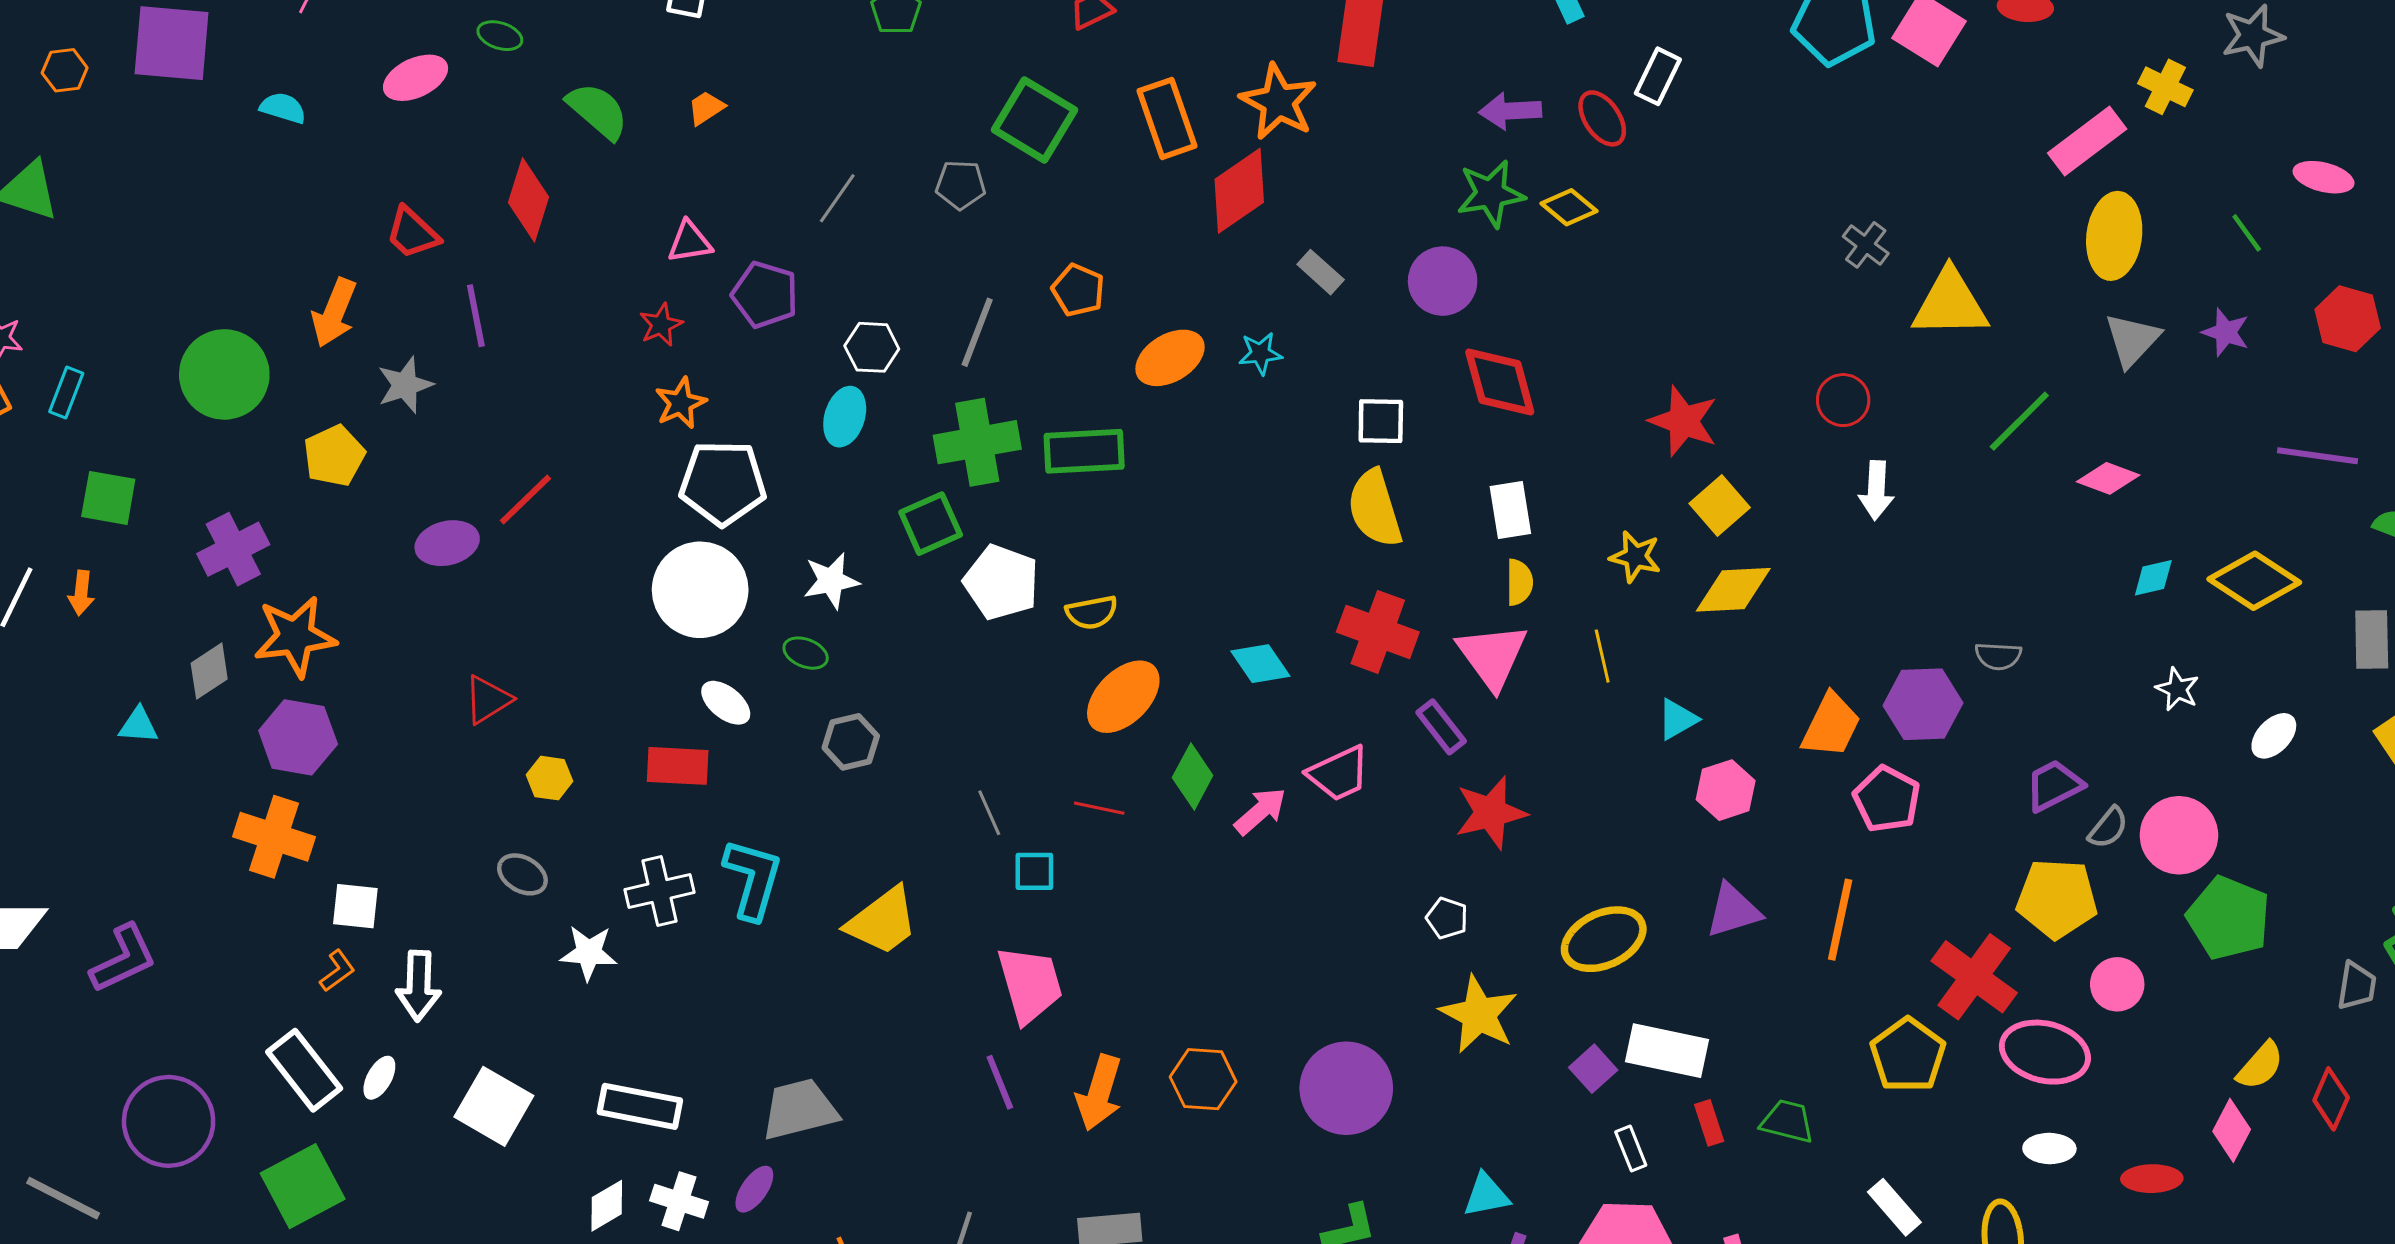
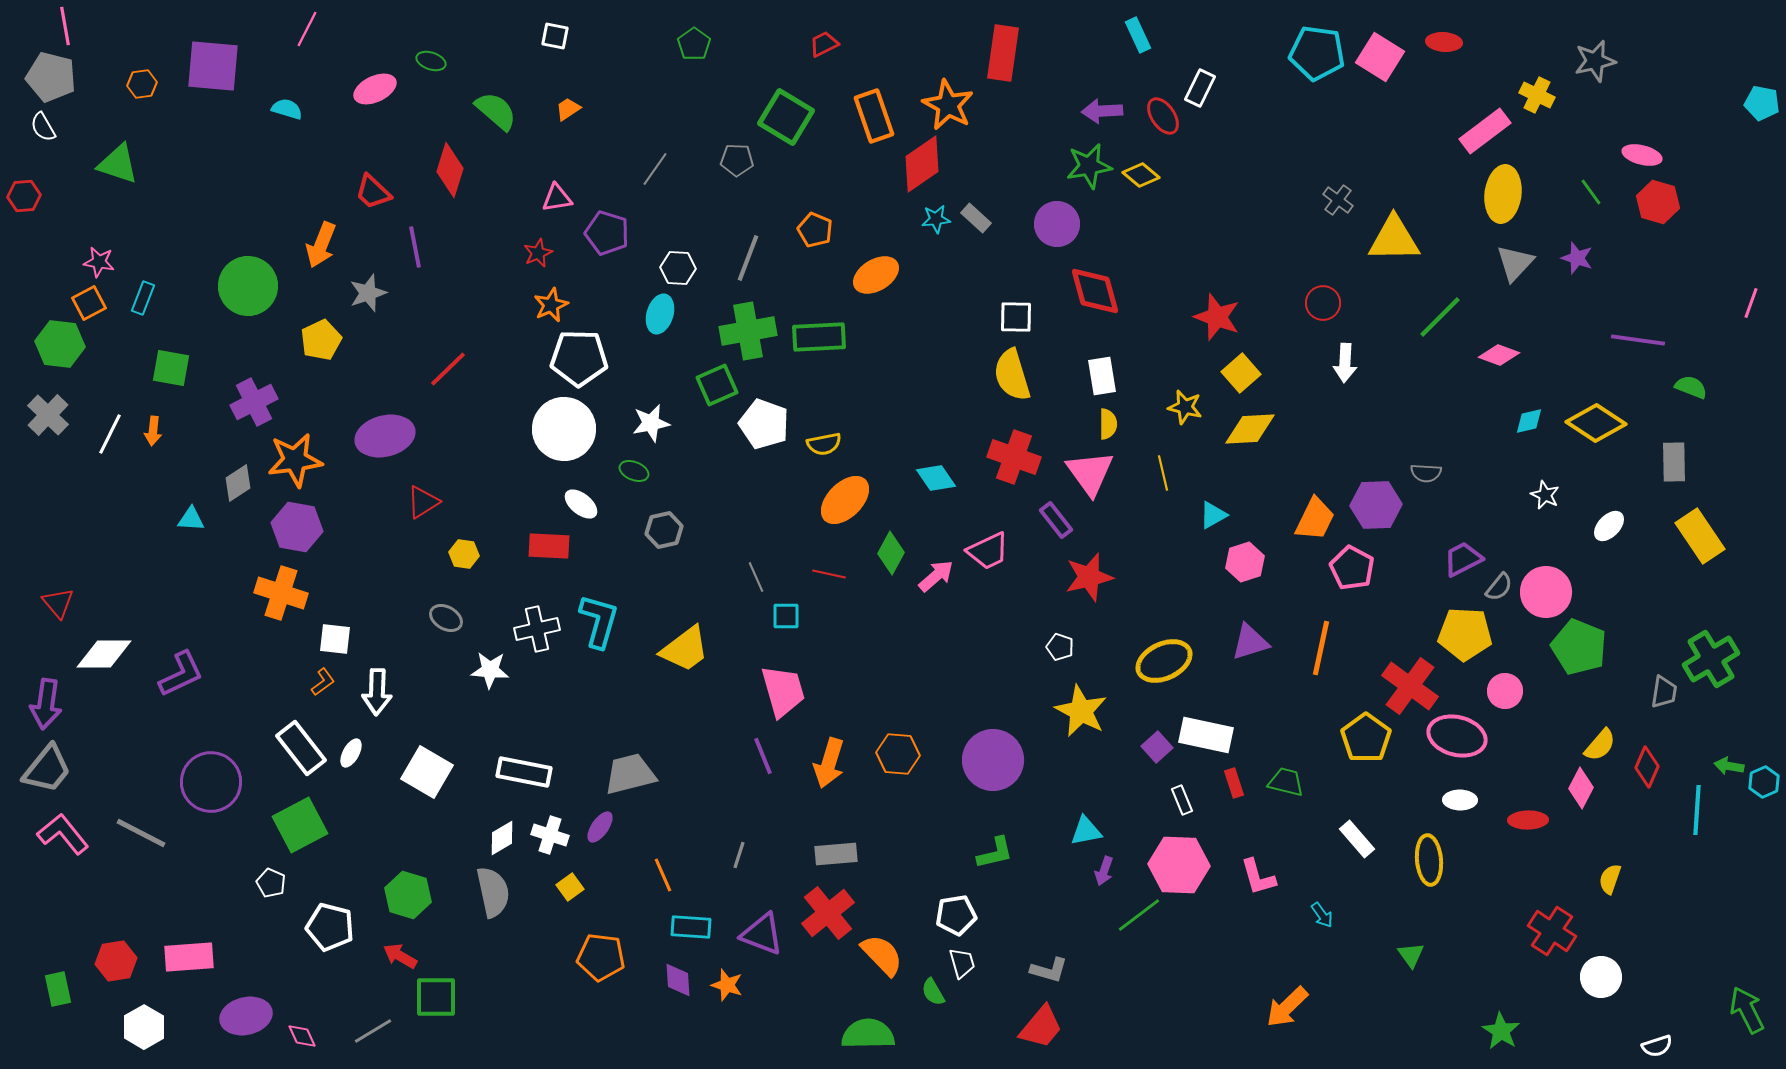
red hexagon: (2348, 319) -> (1658, 202), moved
cyan star: (1260, 353) -> (936, 219), moved
purple ellipse: (447, 543) -> (385, 436), moved, size x1.4

